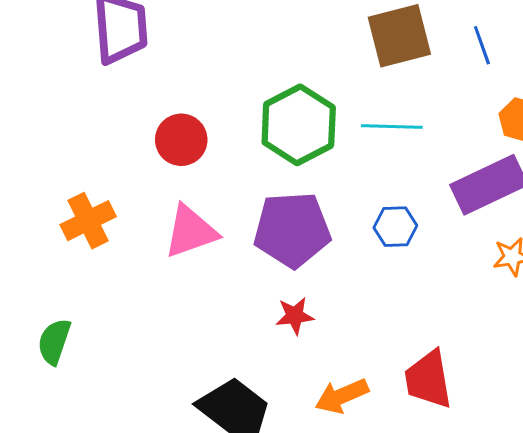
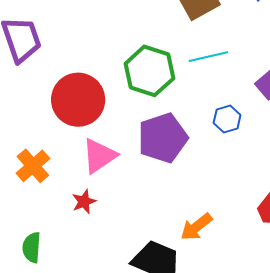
red circle: (181, 140) -> (78, 100), size x1.6
red star: (295, 316) -> (84, 202), moved
orange arrow: (342, 396) -> (196, 227), moved

